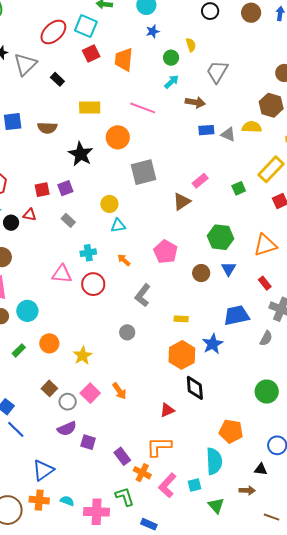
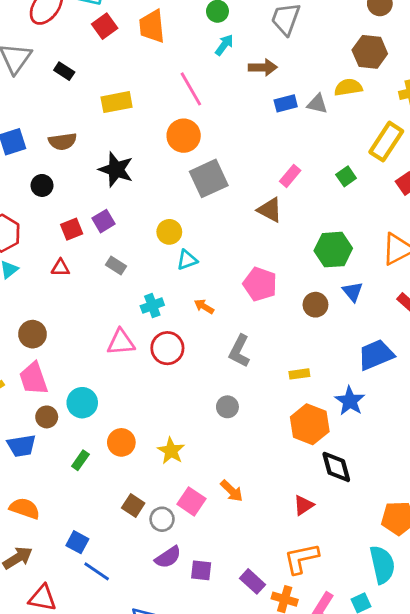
pink line: (143, 108) -> (191, 89), turned 50
orange circle: (118, 137) -> (184, 136), moved
brown triangle: (182, 202) -> (270, 210), turned -48
black circle: (11, 223) -> (42, 185), moved

